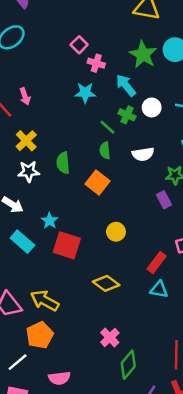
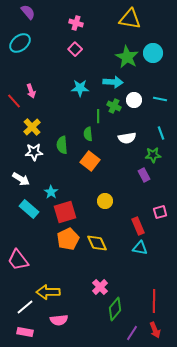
pink cross: (96, 63) -> (76, 23), moved
cyan arrow: (126, 85) -> (113, 82), turned 132
green line: (107, 127) -> (98, 116), turned 48
green semicircle: (105, 151) -> (88, 134), moved
red square: (67, 245) -> (65, 212), turned -35
red rectangle: (157, 262) -> (138, 226), turned -60
yellow diamond: (106, 283) -> (97, 243), turned 30
yellow arrow: (45, 301) -> (48, 292), moved, turned -30
orange pentagon: (40, 335) -> (68, 239), moved

